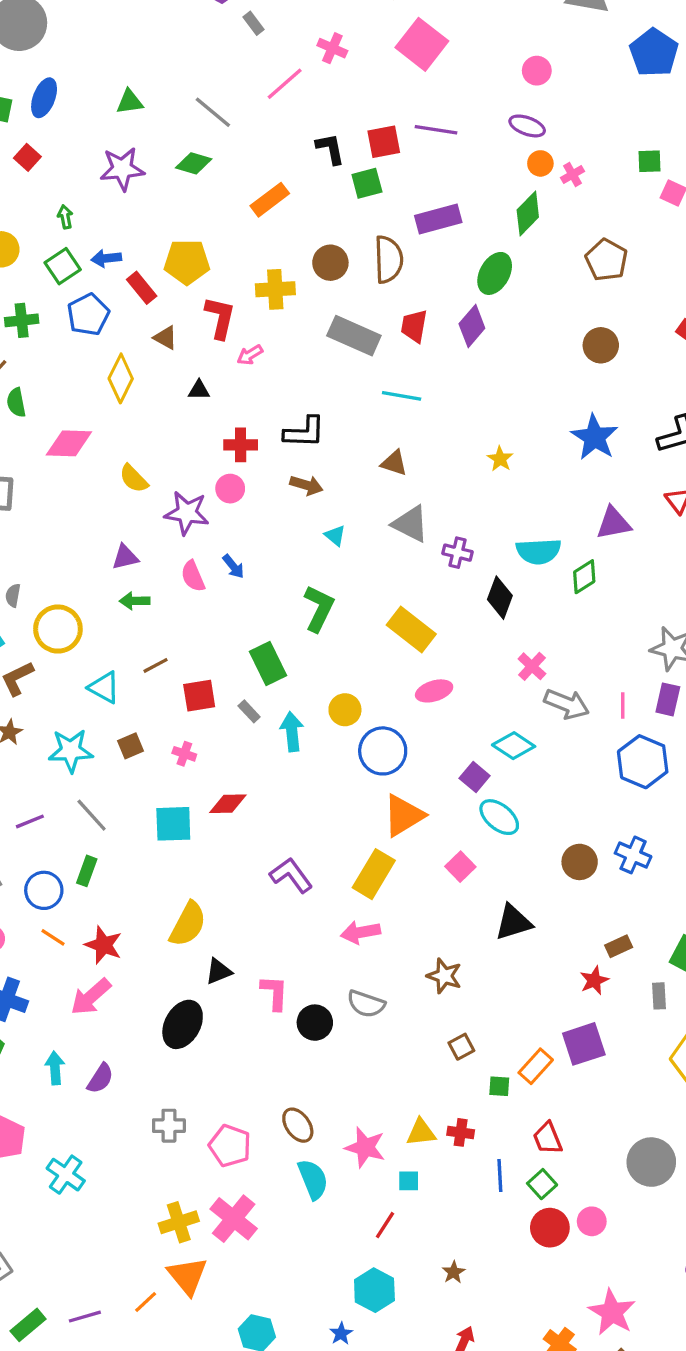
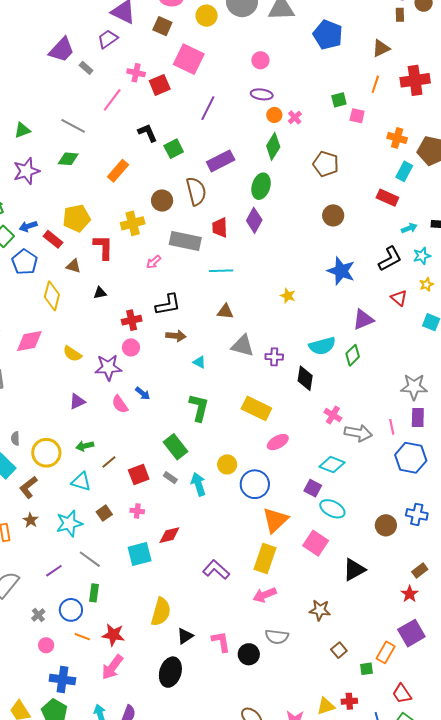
purple line: (436, 130) -> (208, 108), turned -60
red square: (384, 142) -> (160, 85), moved
pink arrow: (250, 355) -> (154, 262), moved
green arrow: (135, 601) -> (85, 446), moved
pink square: (460, 867) -> (316, 543), size x1.4

